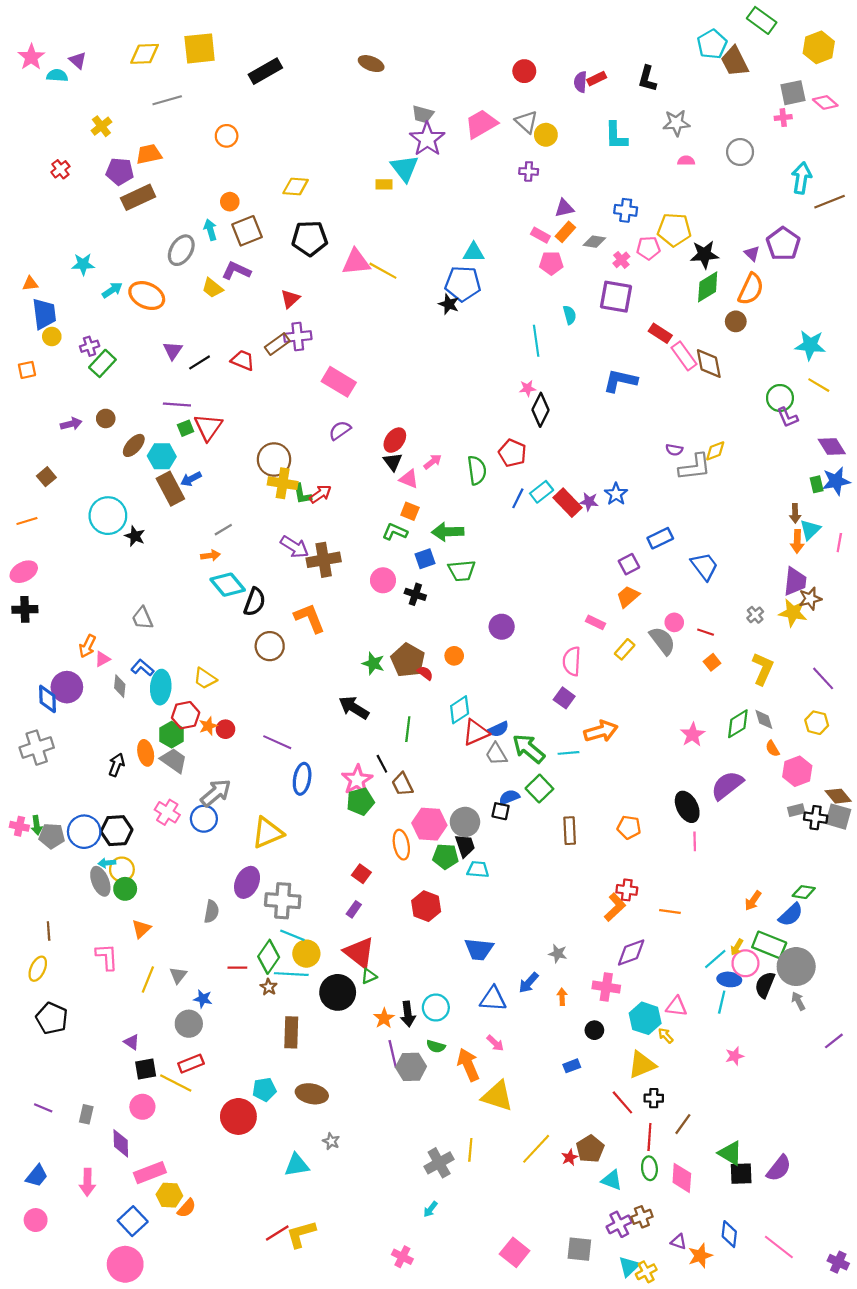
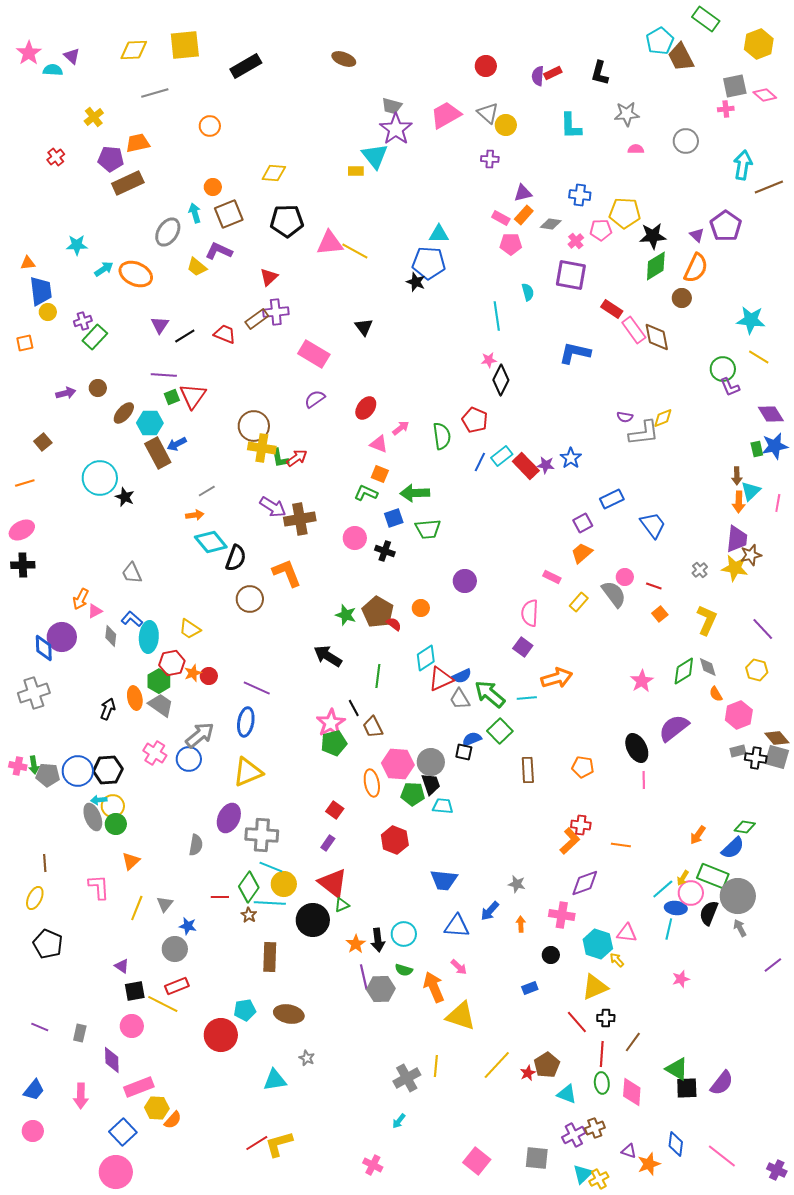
black triangle: (393, 462) -> (364, 327), moved
blue ellipse: (302, 779) -> (246, 722), moved

